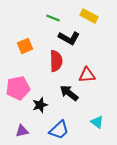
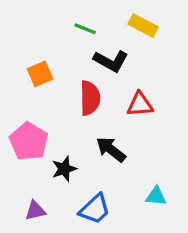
red triangle: (87, 75) -> (140, 104), moved
pink pentagon: (18, 88) -> (29, 141), turned -30
cyan triangle: (97, 122) -> (156, 196), turned -32

